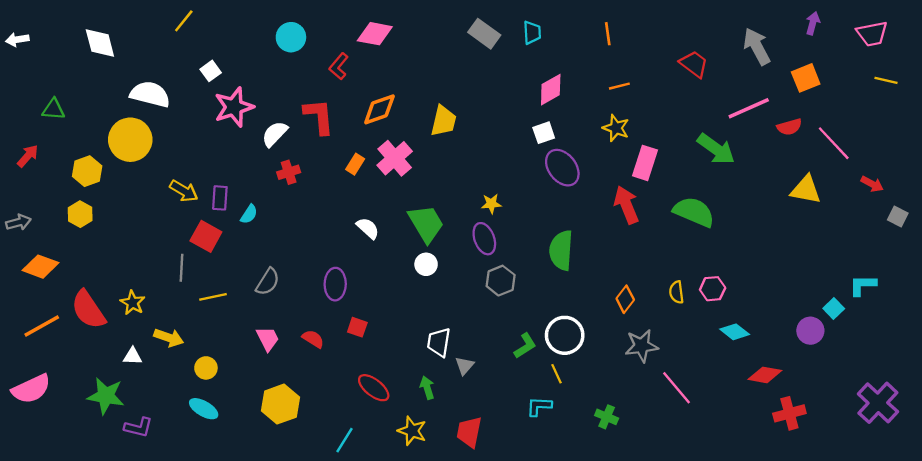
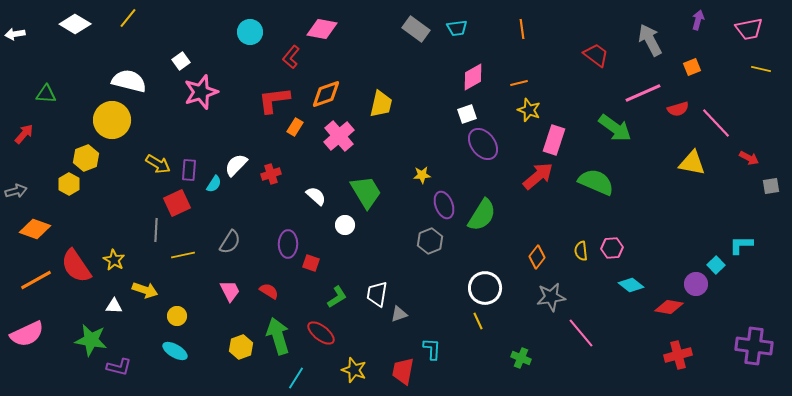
yellow line: (184, 21) -> (128, 18), moved
cyan trapezoid: (532, 33) -> (457, 28), turned 85
white diamond: (100, 43) -> (75, 24), moved, turned -44
orange square: (806, 78) -> (692, 67), size x0.7
orange line: (619, 86) -> (519, 83), moved
red L-shape: (319, 116) -> (274, 100), turned -92
white semicircle: (275, 134) -> (236, 165), moved
orange rectangle: (355, 164) -> (295, 127), moved
yellow hexagon: (87, 171) -> (86, 158), moved
red cross: (289, 172) -> (271, 174), moved
red arrow: (626, 205) -> (538, 176), turned 72
gray square: (898, 217) -> (771, 186), turned -36
red square: (206, 236) -> (177, 203), turned 36
purple ellipse: (484, 239) -> (444, 205), moved
green semicircle: (561, 250) -> (482, 215), turned -152
white circle: (426, 264) -> (345, 225), moved
red square: (357, 327) -> (311, 263), moved
green L-shape: (525, 346) -> (337, 297), moved
gray triangle: (464, 366) -> (399, 314), turned 30
red diamond: (765, 375) -> (669, 307), moved
green arrow: (427, 388) -> (278, 336), moved, size x1.8
purple cross: (878, 403) -> (754, 346), turned -36
yellow hexagon: (280, 404) -> (241, 347), size x0.7
cyan L-shape: (539, 406) -> (432, 349), moved, turned 90

